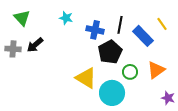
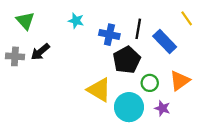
yellow line: (162, 24) -> (187, 18), moved
purple star: (168, 98) -> (162, 108), moved

